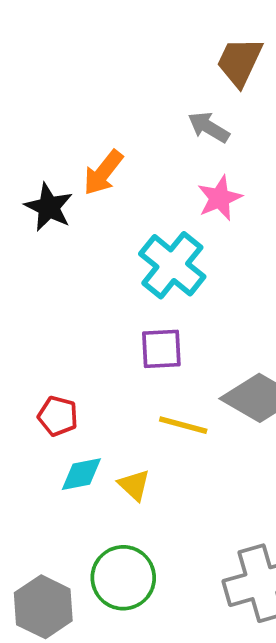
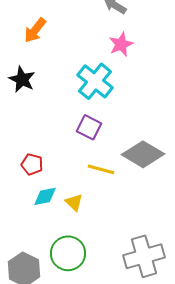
orange arrow: (103, 173) -> (35, 30), moved
black star: (49, 207) -> (22, 79), moved
purple square: (161, 349) -> (89, 127), turned 30

